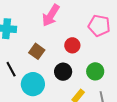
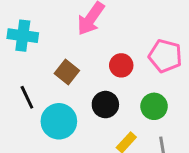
pink pentagon: (99, 26) -> (165, 56), moved

